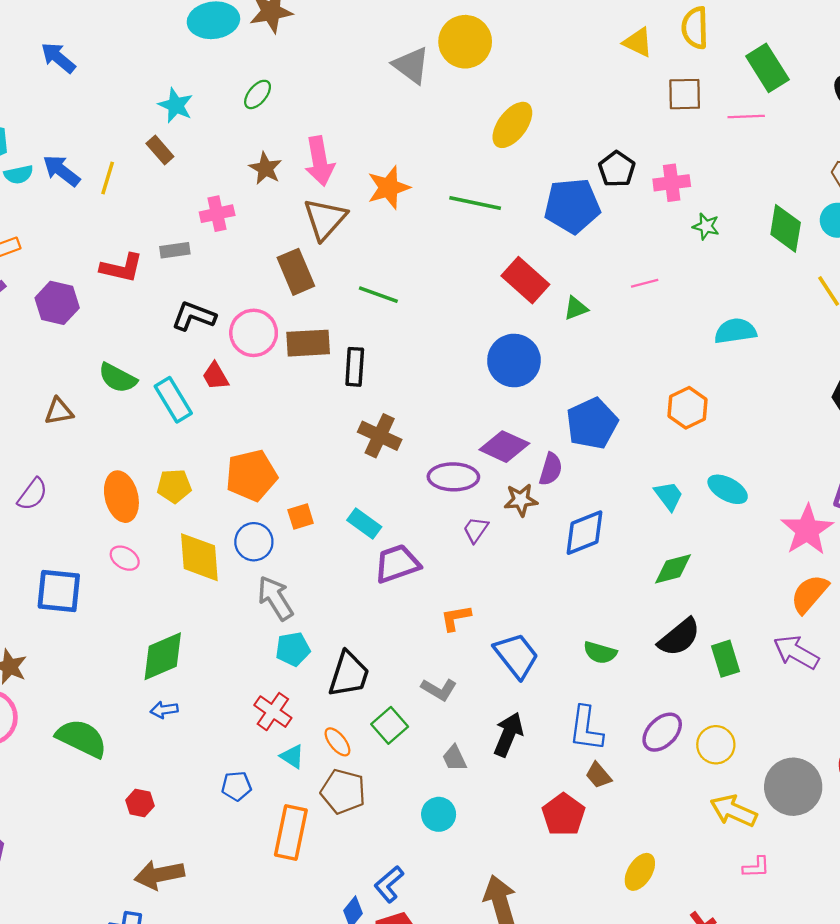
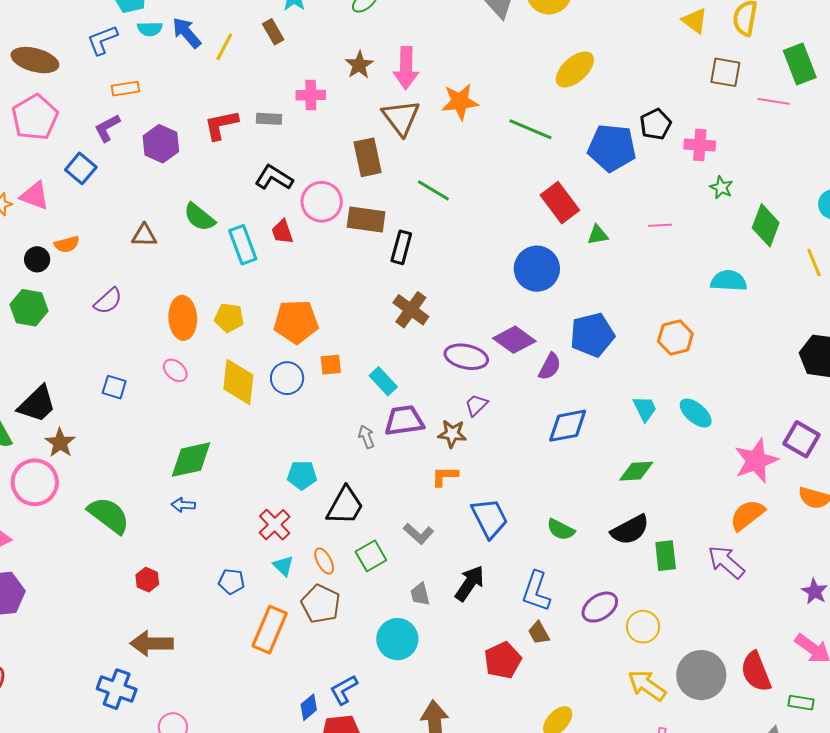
brown triangle: (325, 219) -> (401, 118), turned -30
green diamond: (786, 228) -> (766, 225), moved
red L-shape: (122, 268) -> (221, 125), turned 144
brown star: (521, 500) -> (452, 434), moved
blue square: (59, 591) -> (114, 387), size x0.6
gray arrow: (275, 598) -> (366, 437), moved, size x0.6
cyan circle: (439, 814) -> (397, 639), size x1.4

